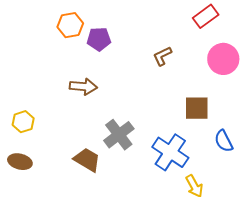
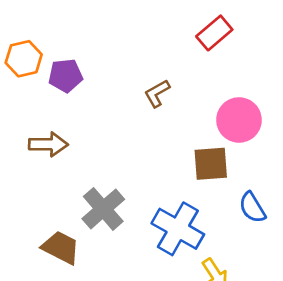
pink circle: (223, 59) -> (239, 120), moved

